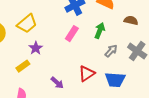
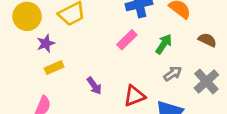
purple star: (36, 48) -> (46, 43), moved
purple arrow: (57, 83) -> (94, 86), moved

